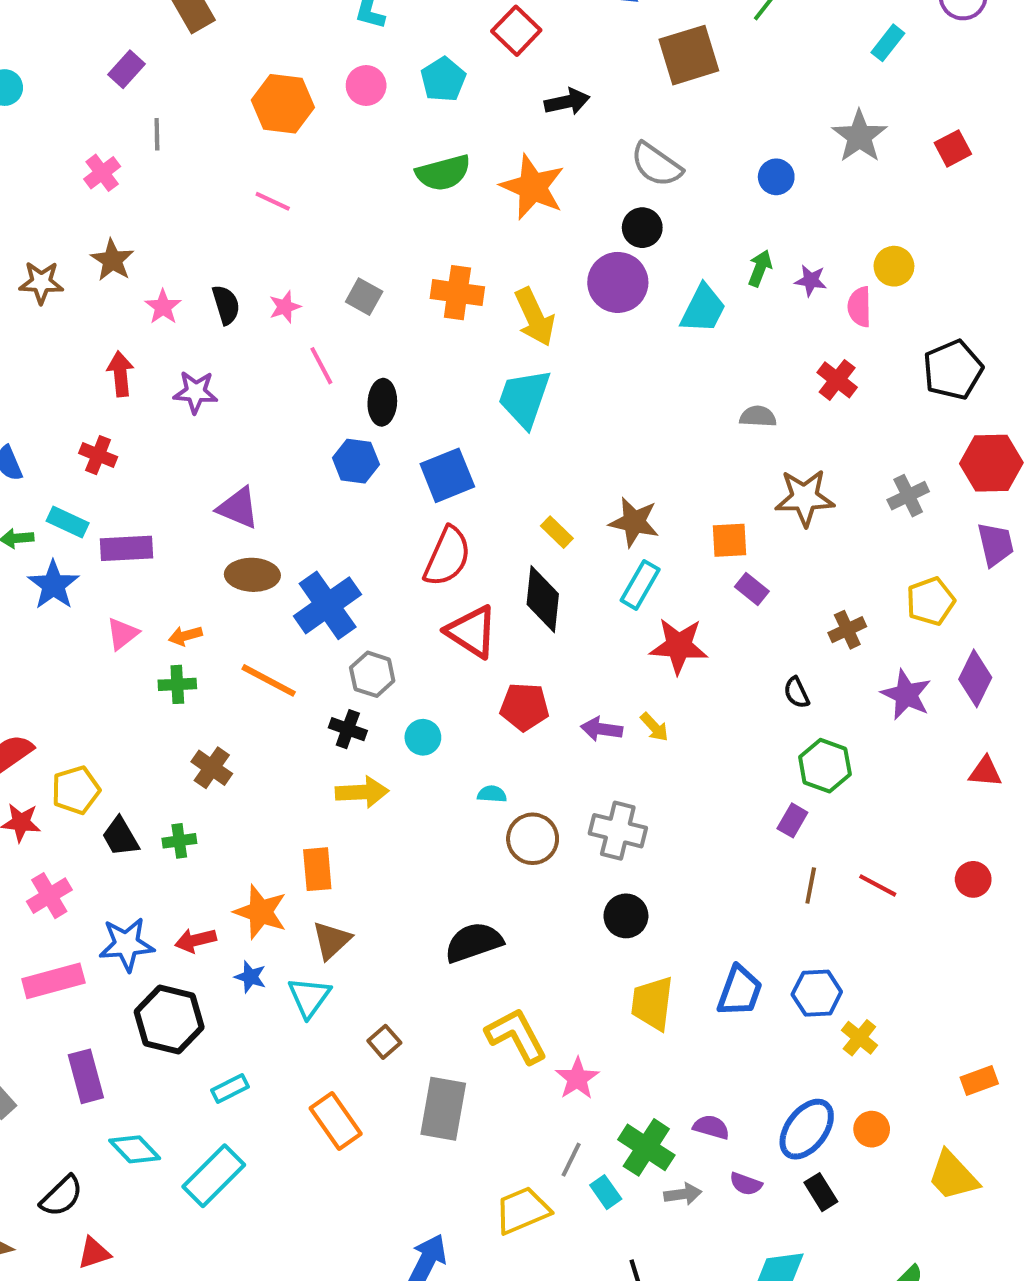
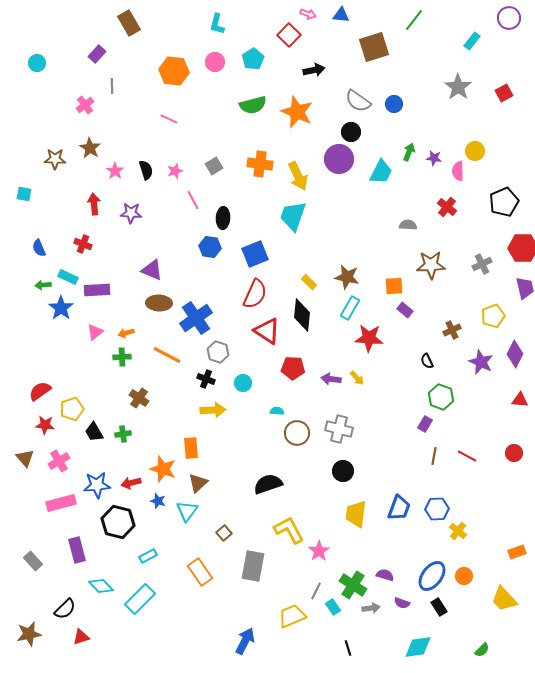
blue circle: (776, 177) -> (394, 104), moved
gray square: (364, 297) -> (214, 166), turned 30

